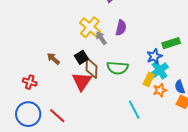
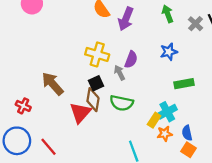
yellow cross: (90, 27) -> (97, 54), turned -30
gray arrow: (101, 38) -> (120, 73), moved
blue star: (154, 56) -> (169, 52), moved
black square: (81, 57) -> (96, 83), moved
brown arrow: (53, 59) -> (53, 84), size x1.6

